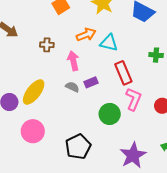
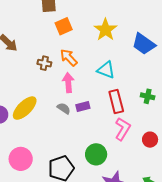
orange arrow: (86, 35) -> (69, 58), moved, turned -120
green cross: (156, 55) -> (148, 96), moved
green circle: (110, 114) -> (96, 154), moved
pink circle: (33, 131) -> (21, 159), moved

